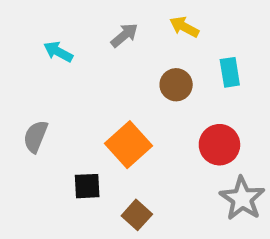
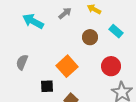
cyan arrow: (58, 52) -> (33, 21), size x1.5
cyan rectangle: (230, 72) -> (116, 31), turned -40

